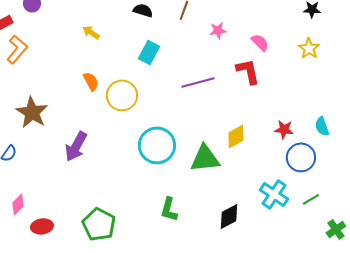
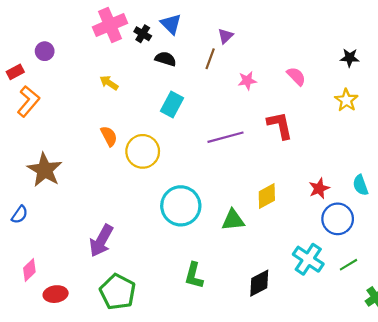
pink semicircle: (260, 42) -> (296, 76), moved
red star: (284, 129) -> (319, 188), turned -30
purple arrow: (76, 146) -> (101, 241), moved
green triangle: (205, 158) -> (233, 220), size x0.7

